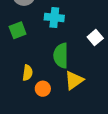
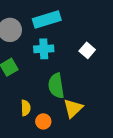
white square: (95, 38) -> (87, 50), moved

